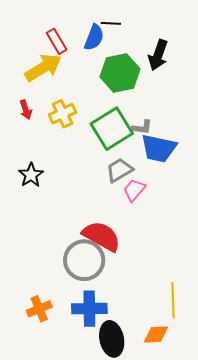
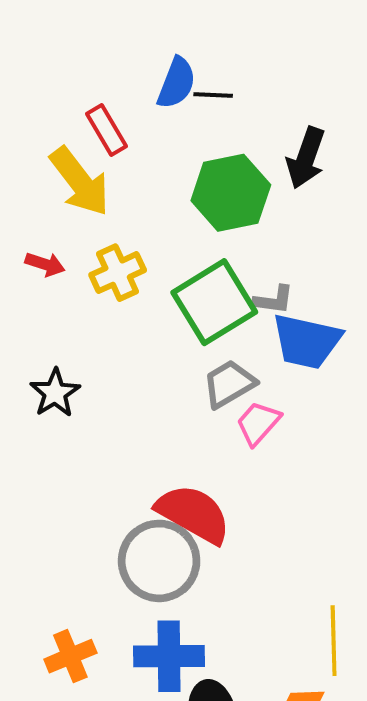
blue semicircle: (94, 37) -> (176, 83), moved
yellow arrow: (43, 68) -> (80, 182), turned 84
red arrow: (26, 110) -> (45, 264), turned -54

